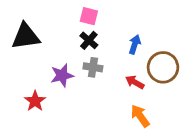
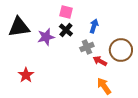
blue arrow: (135, 44) -> (94, 26), moved
gray cross: (93, 67) -> (87, 47), moved, turned -32
purple star: (62, 75) -> (46, 37), moved

